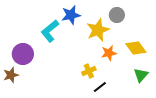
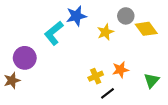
yellow star: (98, 30) -> (105, 32), size x0.7
yellow diamond: (136, 48) -> (146, 29), moved
orange star: (109, 53) -> (120, 70), moved

